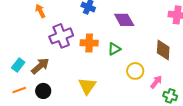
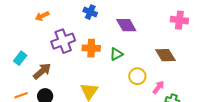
orange arrow: (40, 11) -> (42, 16), turned -88
brown diamond: (163, 50) -> (165, 55), turned -35
cyan rectangle: (18, 65) -> (20, 58), moved

